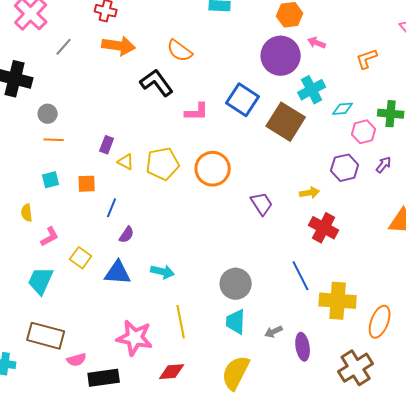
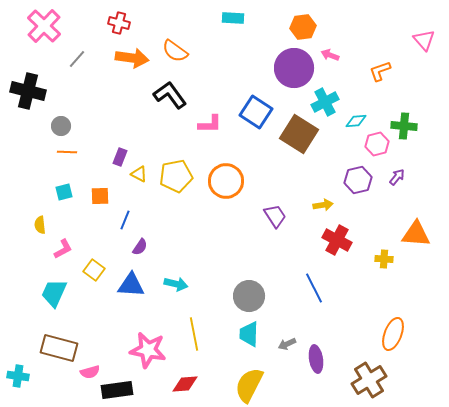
orange semicircle: (180, 51) -> (175, 51), moved
yellow cross: (338, 301) -> (384, 259), moved, size x0.5

